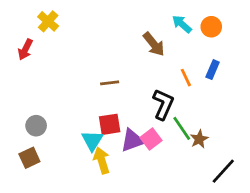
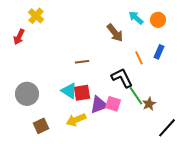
black L-shape: (163, 104) -> (122, 78), turned -50
gray circle: (36, 126) -> (27, 94), size x1.5
pink square: (151, 139) -> (113, 104), turned -35
cyan triangle: (92, 140) -> (69, 91), moved, turned -30
brown square: (29, 158) -> (41, 126), moved
yellow arrow: (102, 160) -> (76, 120), turned -96

